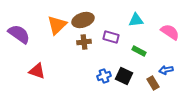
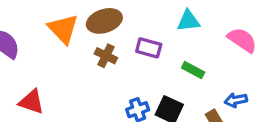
orange triangle: (57, 25) -> (63, 29), turned -30
brown cross: (84, 42) -> (106, 56), turned 32

